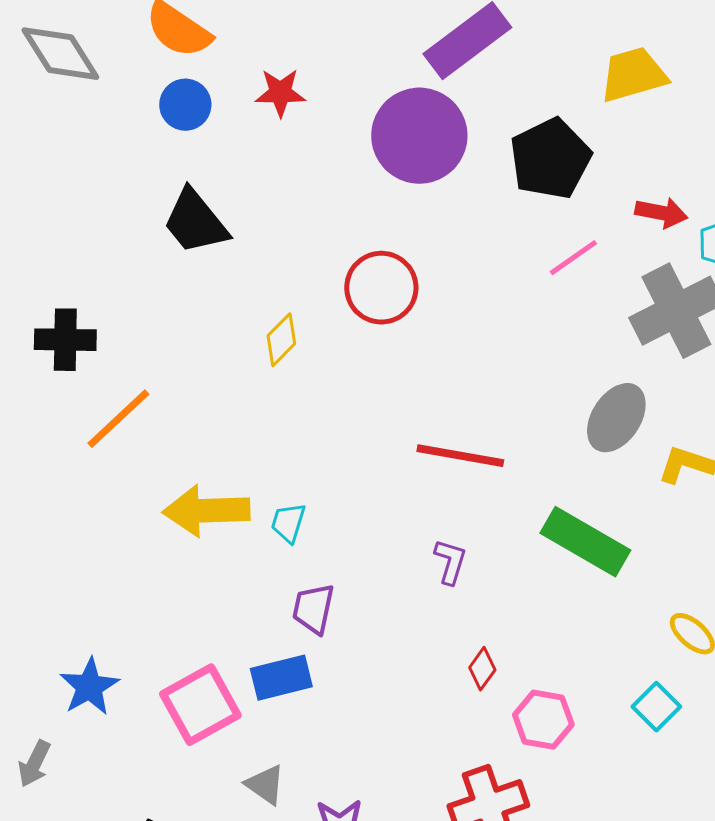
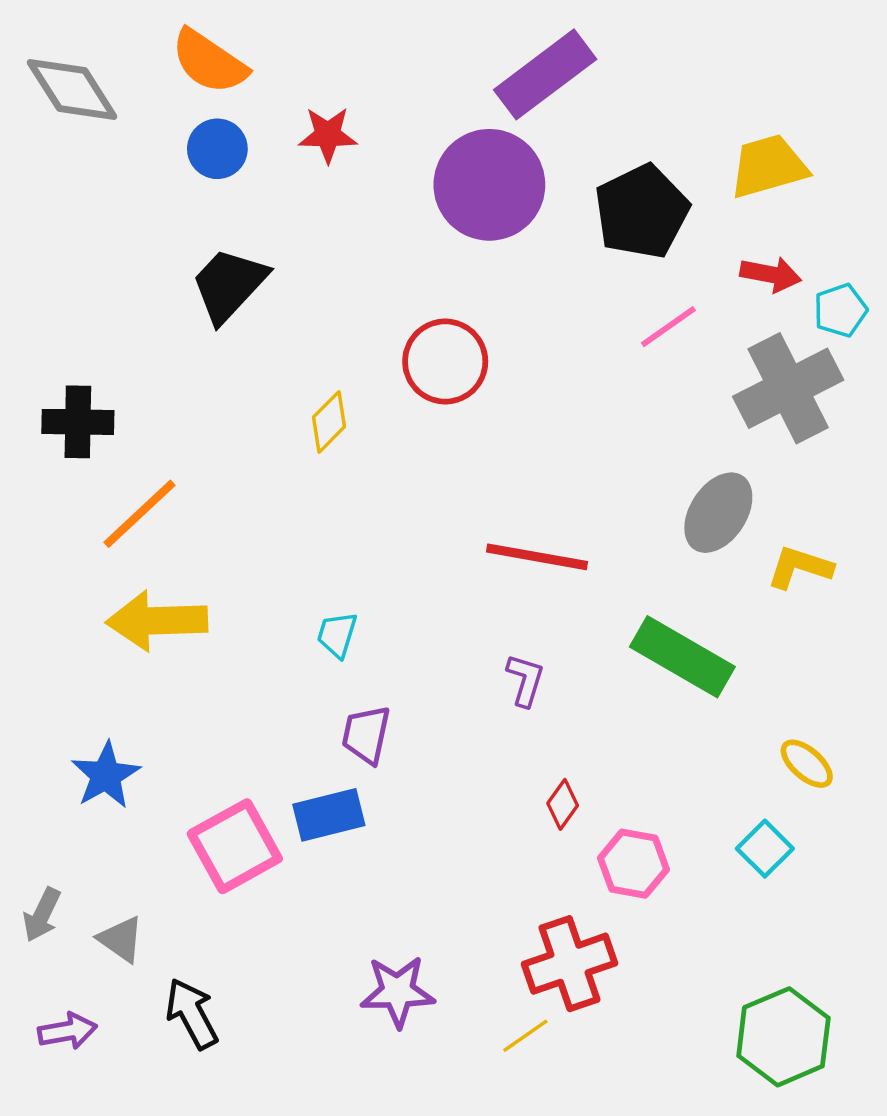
yellow trapezoid: (633, 75) -> (768, 166), moved
black trapezoid: (195, 222) -> (229, 285), turned 82
yellow arrow: (206, 511) -> (157, 621), moved
blue star: (89, 687) -> (106, 775), moved
gray triangle: (265, 785) -> (121, 939), moved

